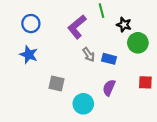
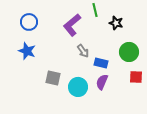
green circle: (138, 43) -> (129, 52), moved
blue rectangle: (109, 59) -> (101, 63), moved
cyan circle: (83, 104) -> (78, 87), moved

